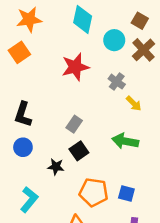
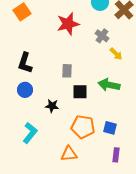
gray rectangle: (74, 124) -> (67, 71), turned -32
black square: (79, 151) -> (80, 92), moved, turned 35

